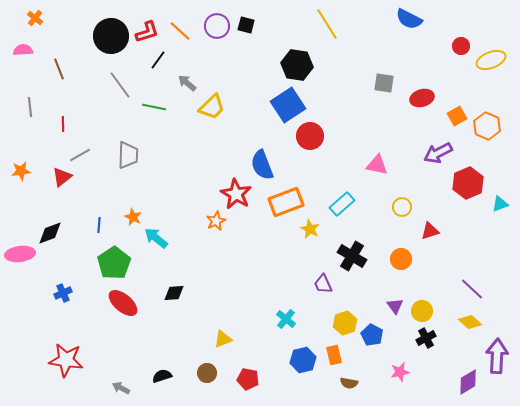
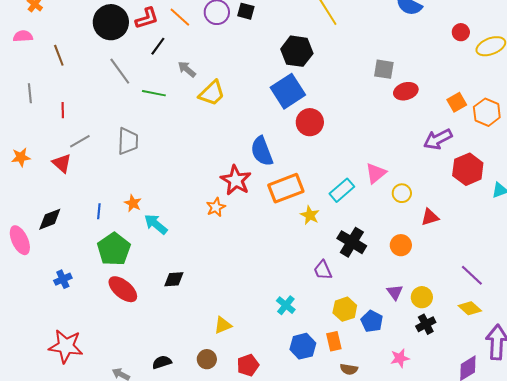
red ellipse: (422, 98) -> (406, 91), moved
pink triangle: (377, 165) -> (376, 173), moved, turned -50
red triangle: (62, 177) -> (62, 163), turned -40
pink ellipse: (20, 254) -> (20, 240), turned 72
red pentagon: (248, 379) -> (248, 365), turned -30

